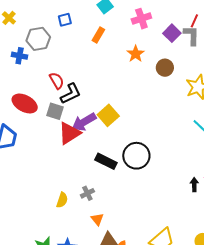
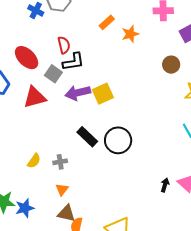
orange rectangle: (98, 35) -> (107, 22), moved
orange star: (136, 54) -> (130, 34), moved
red triangle: (69, 133) -> (35, 97), moved

